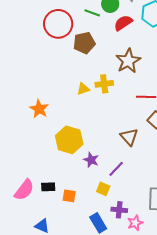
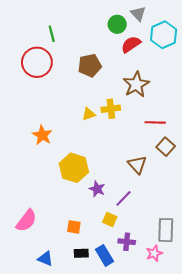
green line: (92, 13) -> (52, 34), moved, turned 56
red circle: (58, 24) -> (37, 62), moved
black rectangle: (48, 187) -> (81, 253), moved
pink star: (135, 223) -> (154, 253), moved

